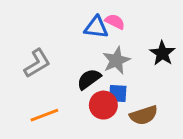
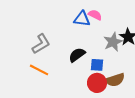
gray star: (116, 60) -> (113, 42), moved
red circle: (103, 105) -> (97, 83), moved
orange line: (44, 115) -> (39, 70), moved, turned 48

